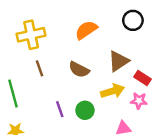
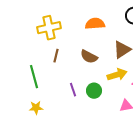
orange semicircle: (86, 30) -> (95, 24), turned 30
brown line: (39, 68) -> (56, 56), turned 32

